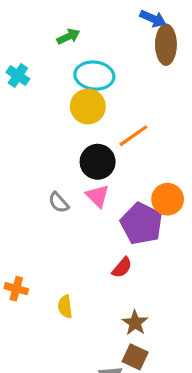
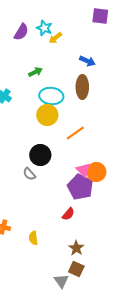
brown ellipse: (166, 45) -> (82, 87), moved
black circle: (98, 162) -> (40, 155), moved
pink triangle: (98, 196) -> (83, 170), moved

